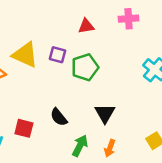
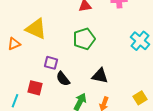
purple square: (58, 55) -> (51, 63), moved
black triangle: (105, 113) -> (100, 76), turned -48

